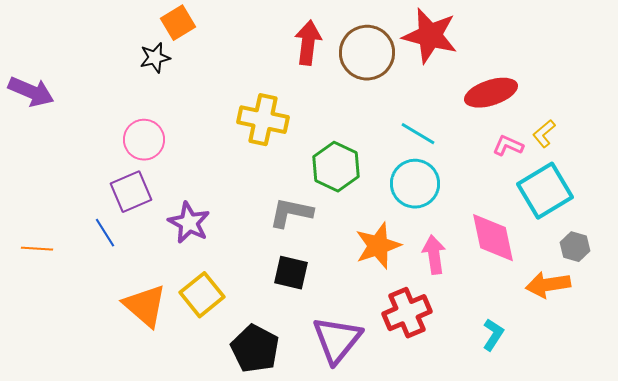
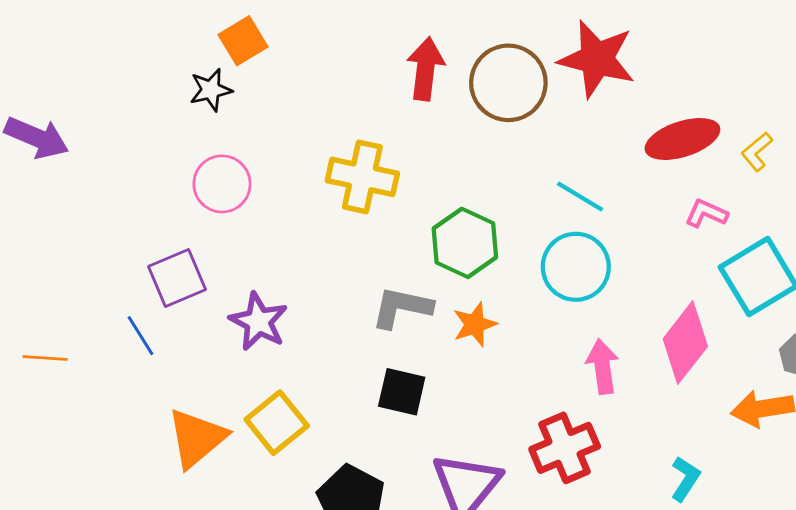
yellow L-shape: (544, 134) -> (757, 152), moved
pink circle: (144, 140) -> (222, 184), moved
pink diamond: (493, 238) -> (685, 343), turned 50
orange star: (378, 246) -> (475, 324), moved, size x0.7
orange triangle: (145, 306) -> (197, 438), turned 39

